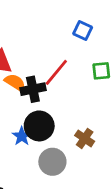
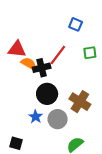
blue star: (22, 136) -> (36, 117), moved
brown cross: (85, 138) -> (80, 102), size x1.5

